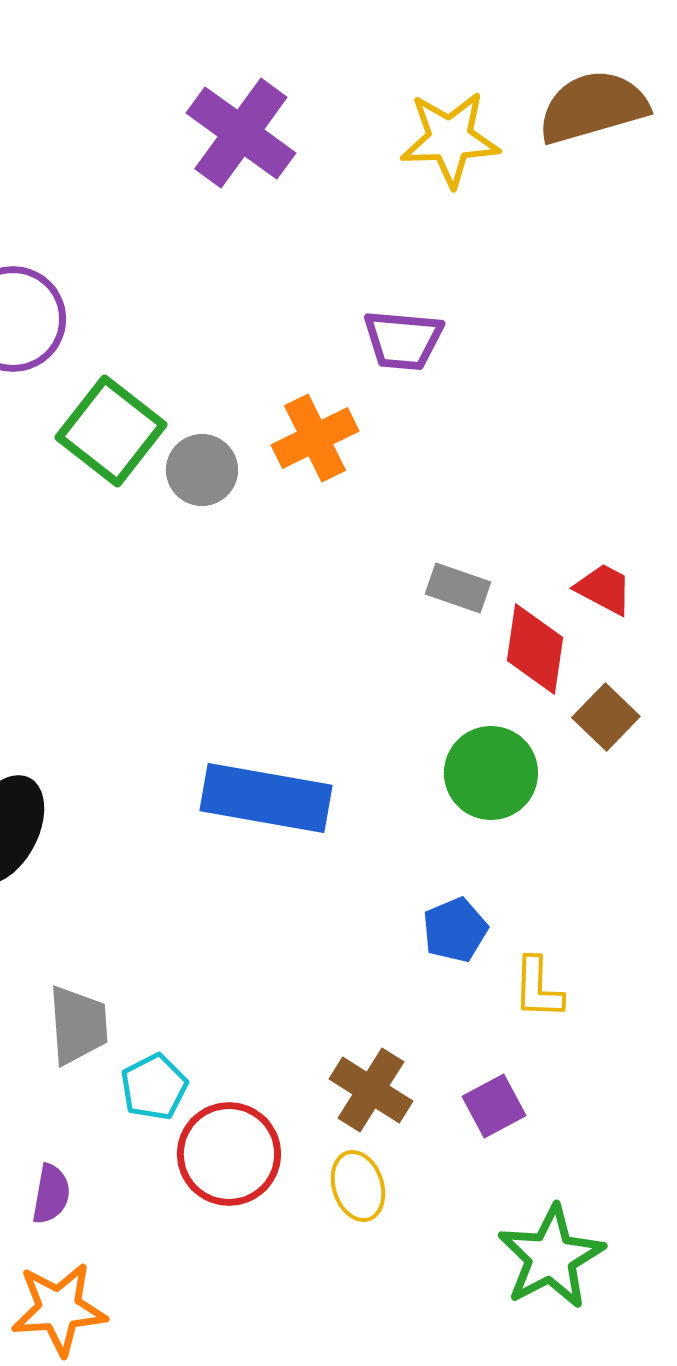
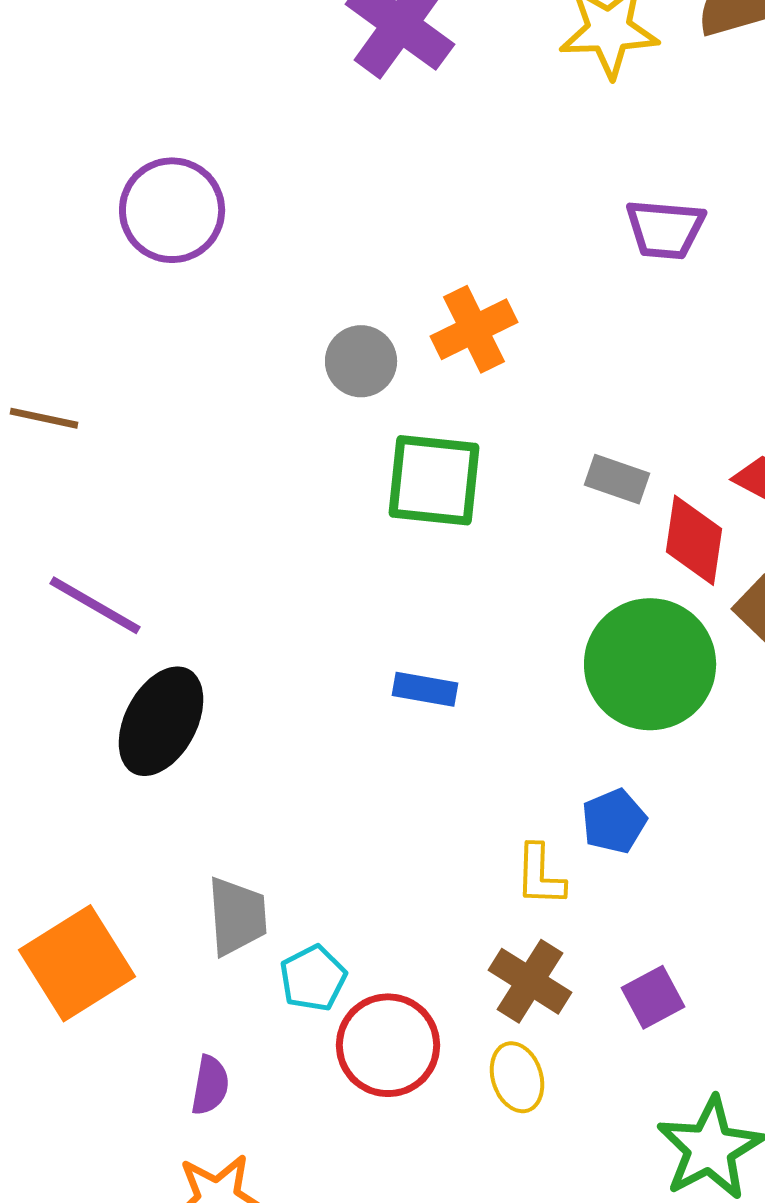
purple trapezoid: (403, 340) -> (665, 229), moved
green square: (111, 431) -> (434, 480), moved, turned -32
green circle: (491, 773) -> (650, 664), size x1.4
blue rectangle: (266, 798) -> (425, 689), size x0.5
yellow L-shape: (538, 988) -> (540, 875), moved

